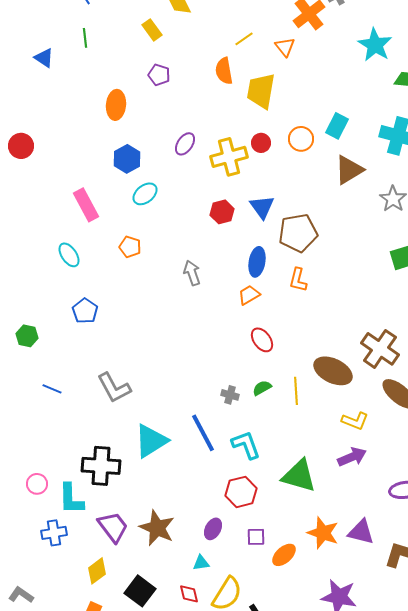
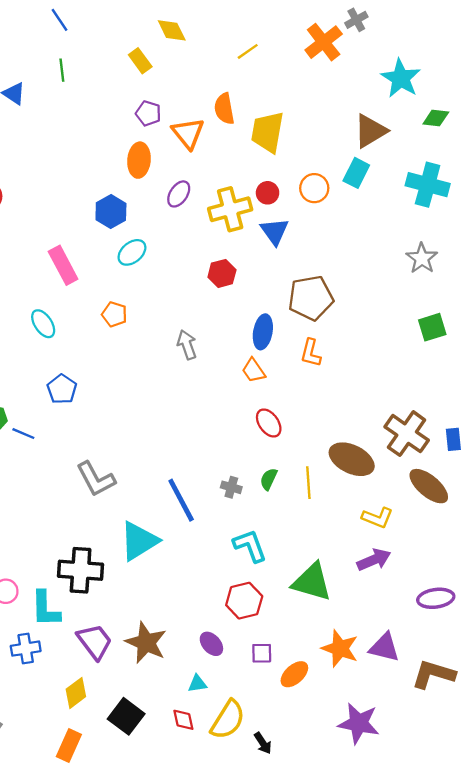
yellow line: (244, 39) -> (248, 51), moved
orange triangle: (285, 47) -> (188, 133), moved, size x1.4
orange ellipse: (116, 105) -> (139, 160), moved
brown triangle: (349, 170) -> (370, 131), moved
blue triangle: (262, 207) -> (275, 231), moved
orange trapezoid: (249, 295) -> (253, 370), turned -95
green semicircle: (262, 388) -> (269, 479), turned -36
blue line: (52, 389) -> (23, 434), moved
blue line: (203, 433) -> (181, 500), moved
purple ellipse: (213, 529) -> (211, 644), turned -70

